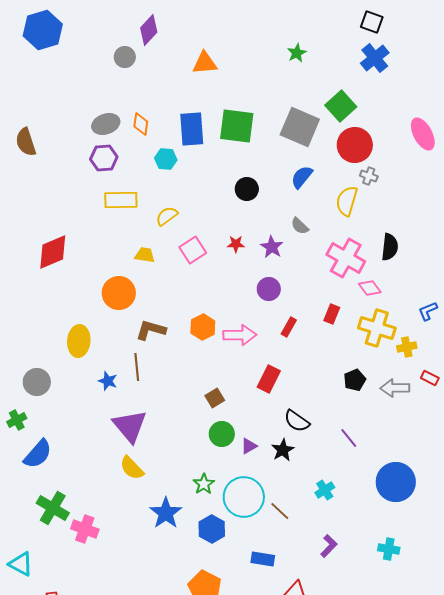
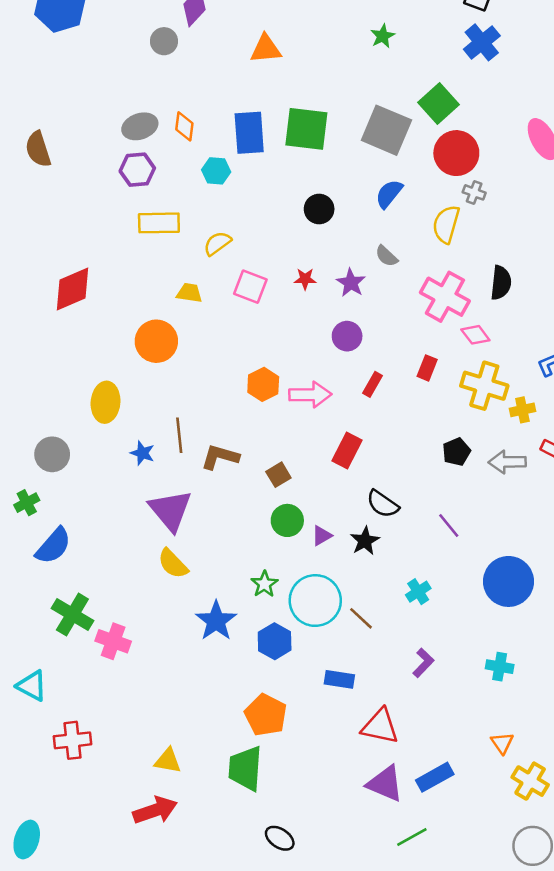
pink square: (193, 250) -> (250, 287), turned -36
brown L-shape: (151, 330) -> (220, 457), moved

